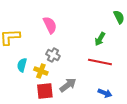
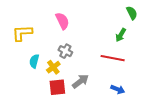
green arrow: (100, 39) -> (121, 35), moved
yellow cross: (41, 71) -> (53, 67), turned 32

